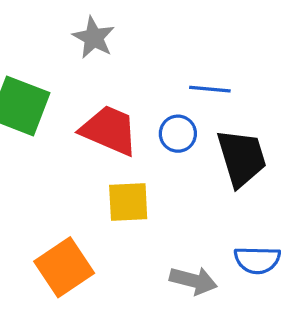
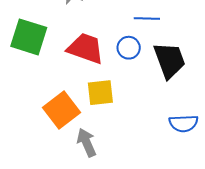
orange square: (64, 267) -> (61, 110), moved
gray arrow: (193, 280) -> (87, 143), moved, turned -124

